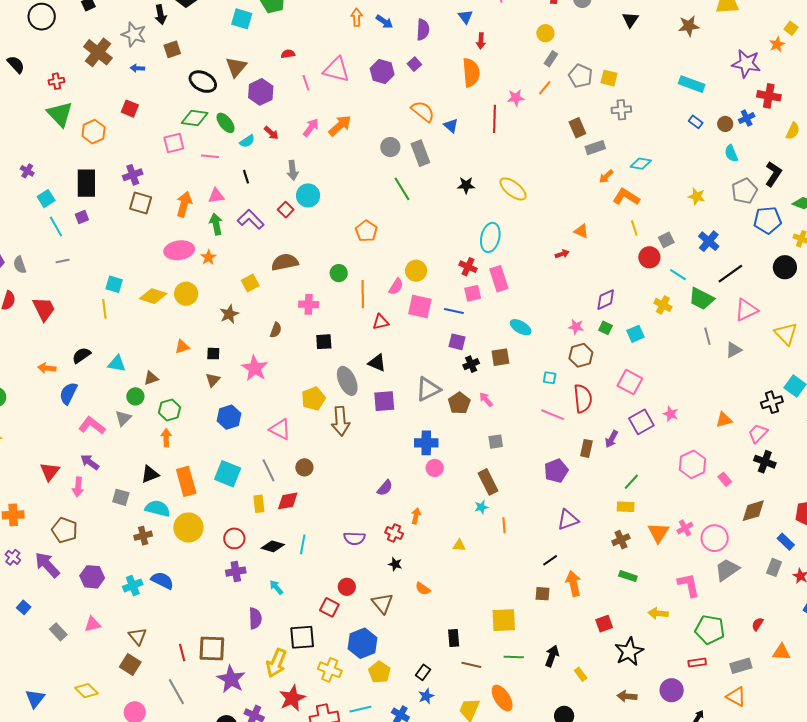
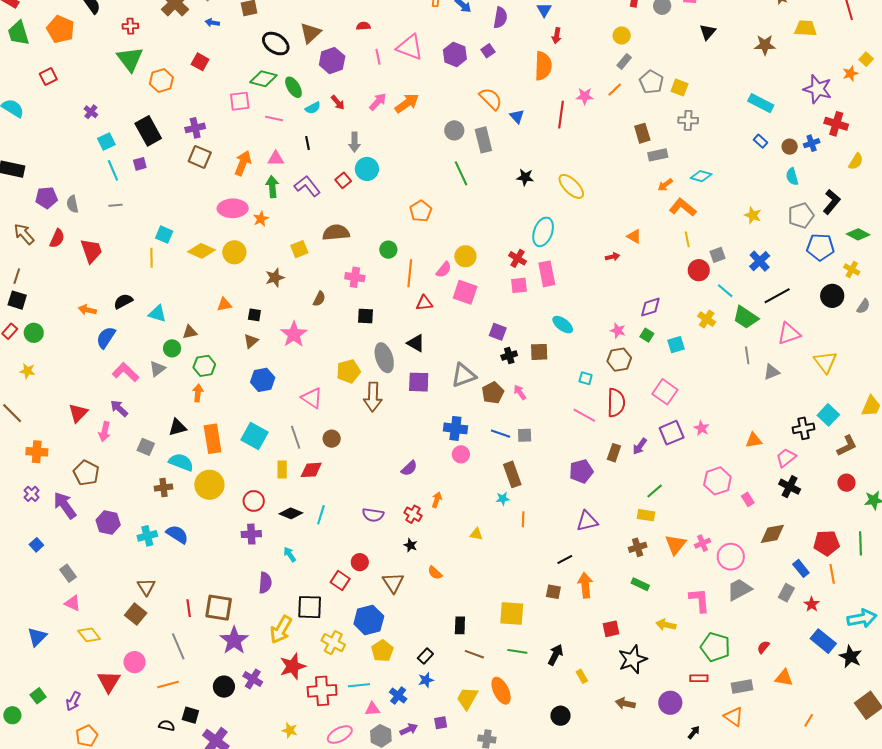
black rectangle: (86, 183) -> (148, 131), turned -36
blue line: (454, 311) -> (501, 434), moved
pink triangle: (93, 624) -> (72, 603), moved, turned 30

